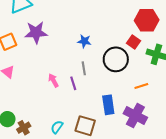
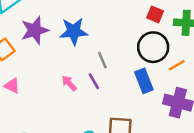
blue star: (84, 41) -> (74, 31), moved, size x1.6
black circle: (116, 59) -> (153, 47), moved
blue rectangle: (108, 105) -> (144, 81), moved

